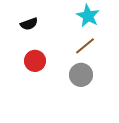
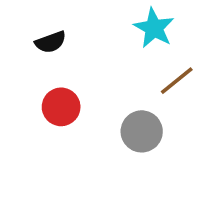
brown line: (85, 46) -> (177, 81), moved

